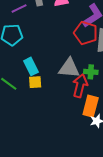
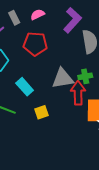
red pentagon: (86, 33) -> (35, 44), moved
yellow square: (35, 82) -> (41, 112), moved

